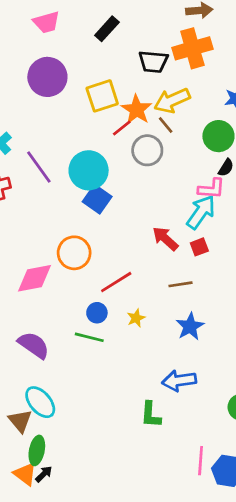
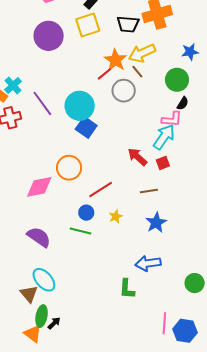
yellow square: (102, 96) -> (88, 25), moved
black arrow: (44, 474) -> (54, 323), moved

